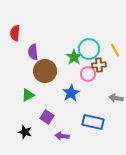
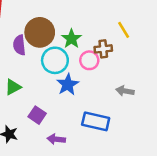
cyan circle: (89, 49) -> (55, 60), moved
purple semicircle: (33, 52) -> (19, 45), moved
brown circle: (45, 71) -> (40, 32), moved

